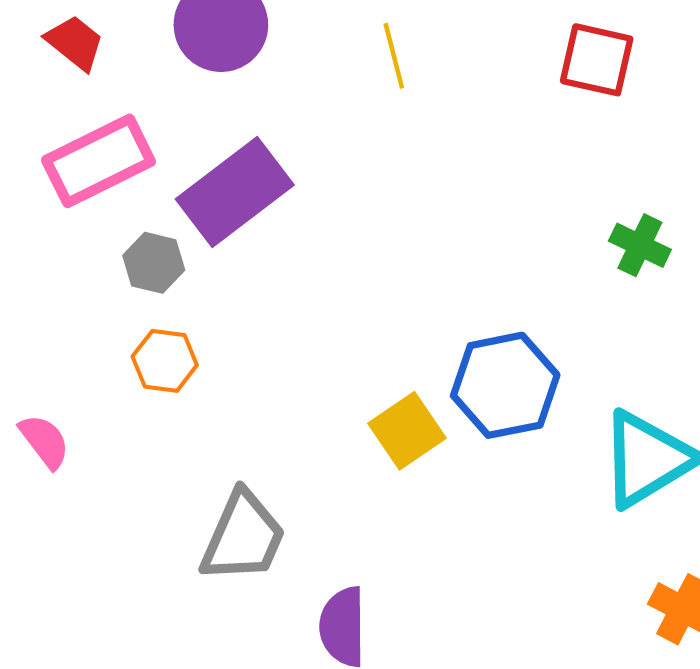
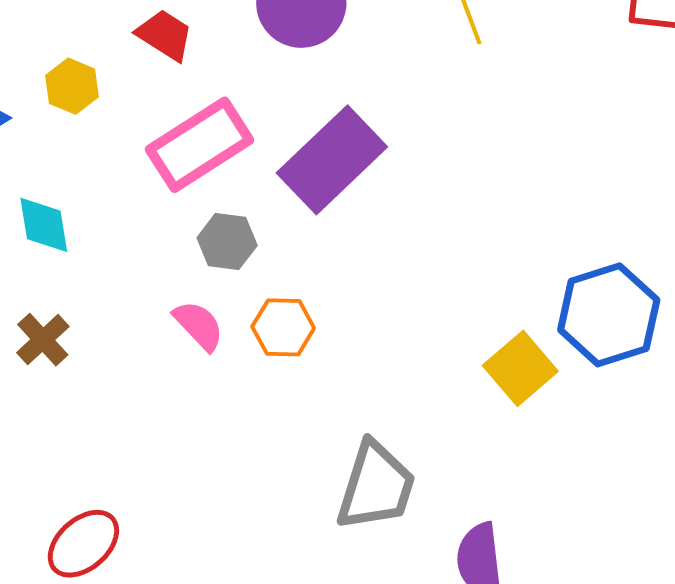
gray hexagon: (154, 263) -> (227, 242), moved
pink semicircle: (44, 441) -> (199, 325), moved

